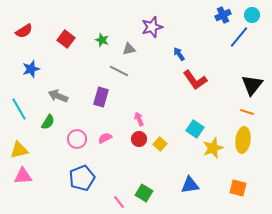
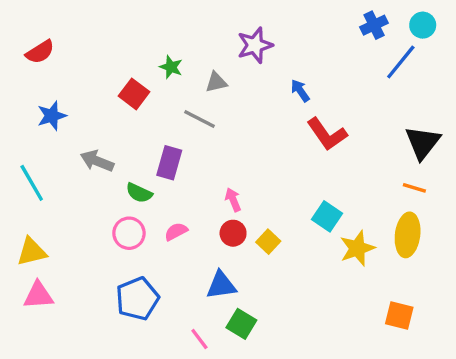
red square: (66, 39) -> (134, 94), moved
green semicircle: (48, 122) -> (139, 193), moved, turned 84
blue triangle: (190, 185) -> (221, 285), moved

